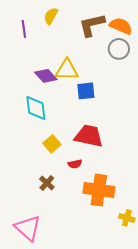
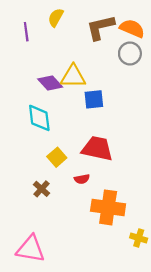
brown cross: (47, 183) -> (41, 189), moved
pink triangle: (28, 228) -> (31, 249), turned -32

